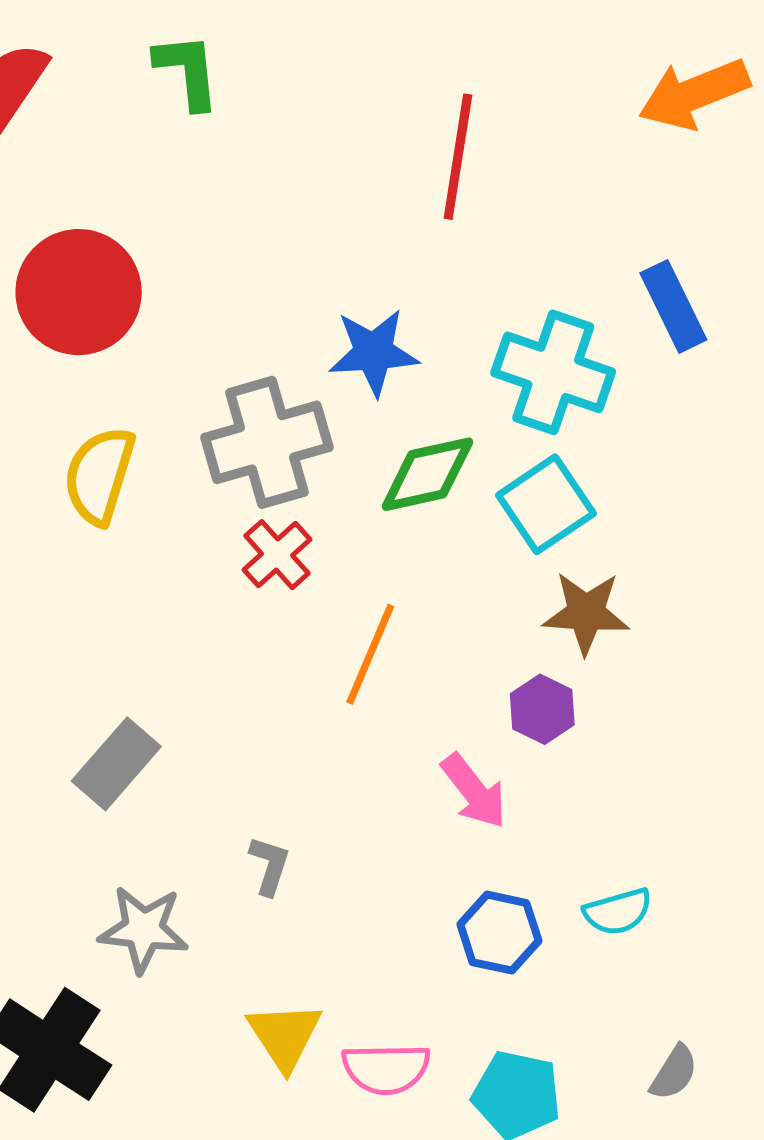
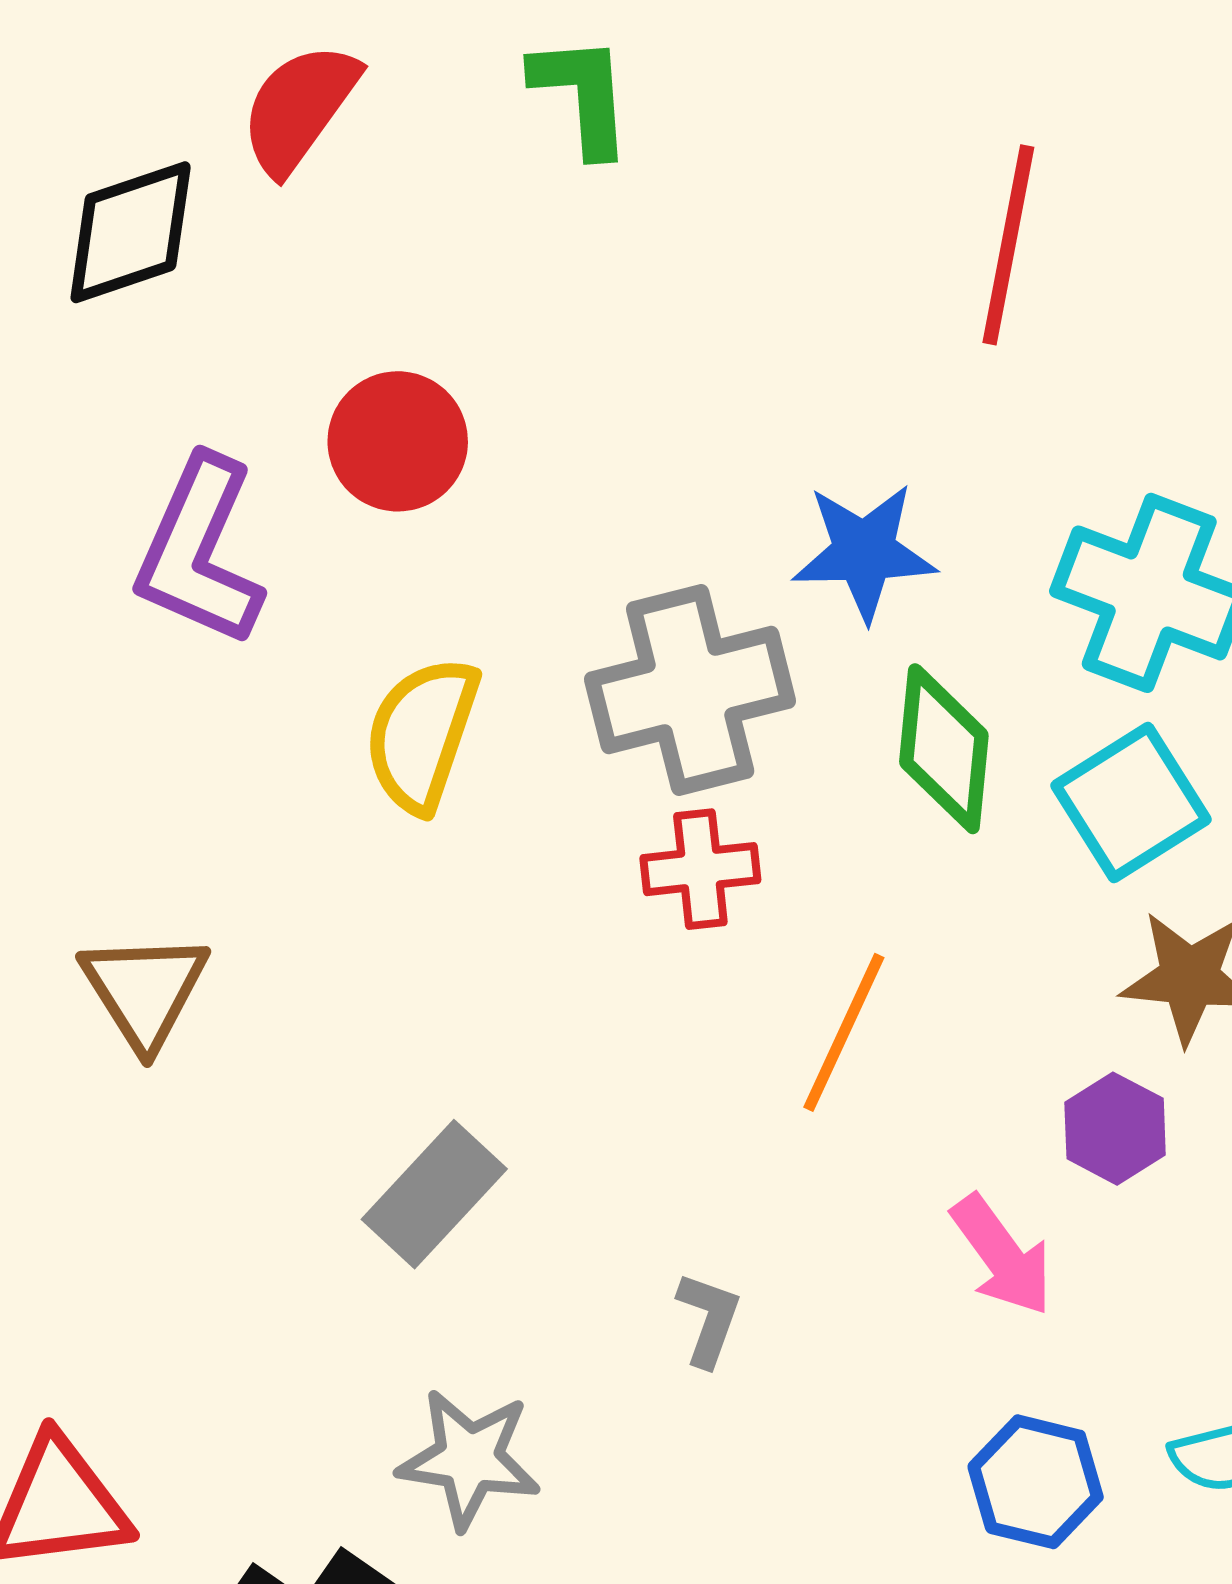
red circle: (79, 292) -> (398, 441), size x0.7
green diamond: (427, 474) -> (944, 749), turned -74
red cross: (277, 555) -> (700, 869), turned 34
gray L-shape: (270, 866) -> (709, 1319), moved

